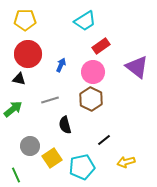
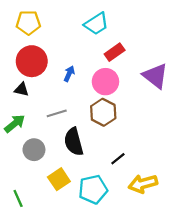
black semicircle: (65, 125) -> (74, 142), size x1.4
gray circle: (30, 146) -> (34, 150), moved
yellow arrow: (126, 162) -> (143, 184), size x1.4

